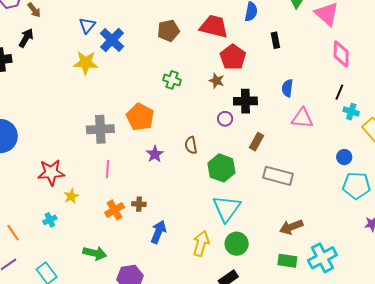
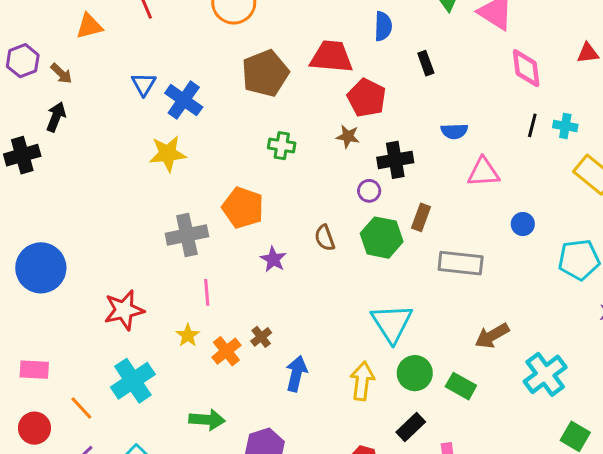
brown pentagon: (169, 31) -> (265, 73), size x1.4
yellow star: (86, 63) -> (168, 154), moved
blue semicircle: (287, 88) -> (454, 131), turned -90
cyan cross: (351, 112) -> (565, 126), moved
blue circle: (344, 157) -> (523, 224), moved
green hexagon: (221, 168) -> (382, 238), moved
yellow star: (71, 196) -> (188, 335), moved
brown cross: (139, 204) -> (261, 337), turned -32
cyan cross: (50, 220) -> (133, 381), size x2.0
green rectangle: (287, 261) -> (461, 386), moved, turned 30

